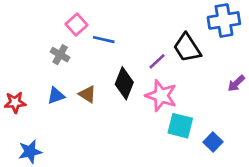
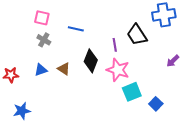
pink square: (76, 25) -> (42, 18), moved, turned -35
purple line: (157, 61) -> (115, 45), turned -56
cyan square: (180, 126) -> (132, 92), turned -36

